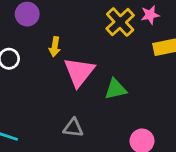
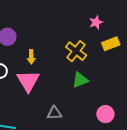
yellow cross: (120, 22) -> (76, 51), moved
pink triangle: (79, 72) -> (28, 81), moved

